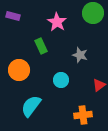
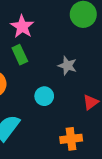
pink star: (57, 22) -> (22, 27), moved

